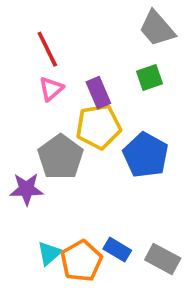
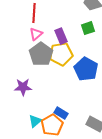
red line: (47, 49) -> (34, 13), turned 30
gray pentagon: (61, 157) -> (41, 54), moved
blue rectangle: (117, 250) -> (61, 113), moved

